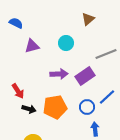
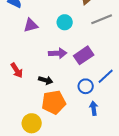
gray line: (106, 54) -> (102, 19), moved
orange pentagon: (55, 107) -> (54, 102), moved
black arrow: (29, 109) -> (46, 80), moved

